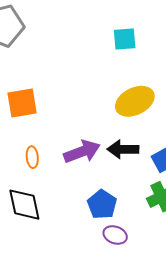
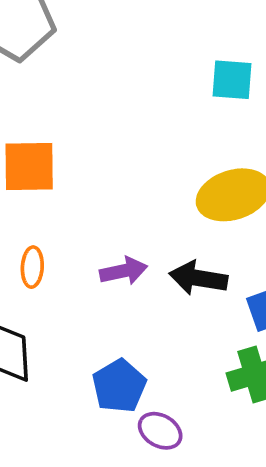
purple arrow: (82, 152) -> (124, 271), size x0.7
blue pentagon: (102, 204) -> (119, 386), moved

